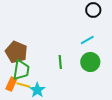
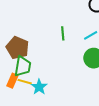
green line: (60, 62) -> (63, 33), moved

